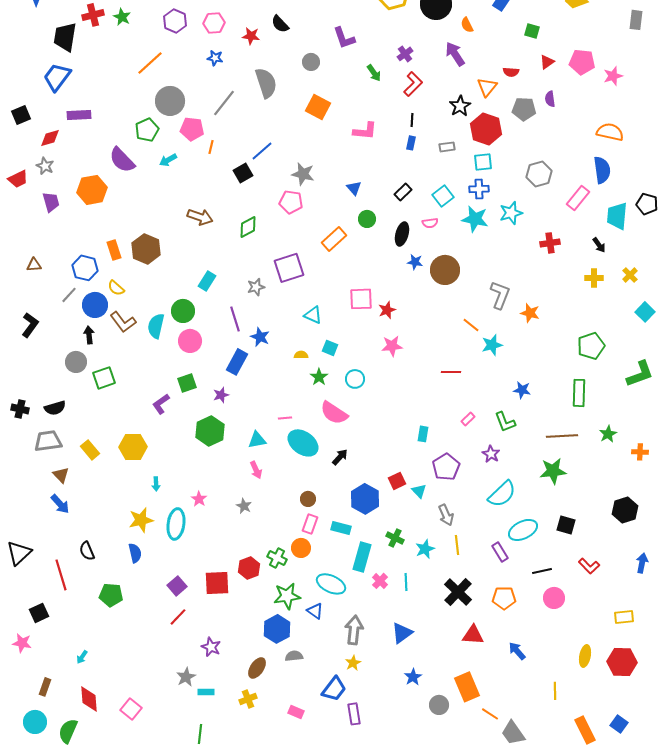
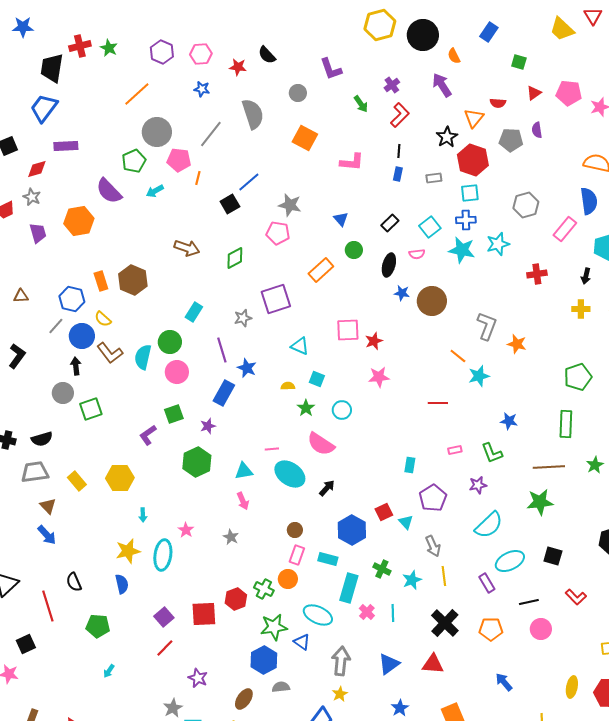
black arrow: (599, 245) -> (586, 276), turned 49
pink rectangle: (468, 419) -> (455, 450), turned 32
purple star: (491, 454) -> (478, 485), turned 30
red triangle: (473, 635) -> (433, 664), moved
cyan arrow: (82, 657) -> (109, 671), moved

